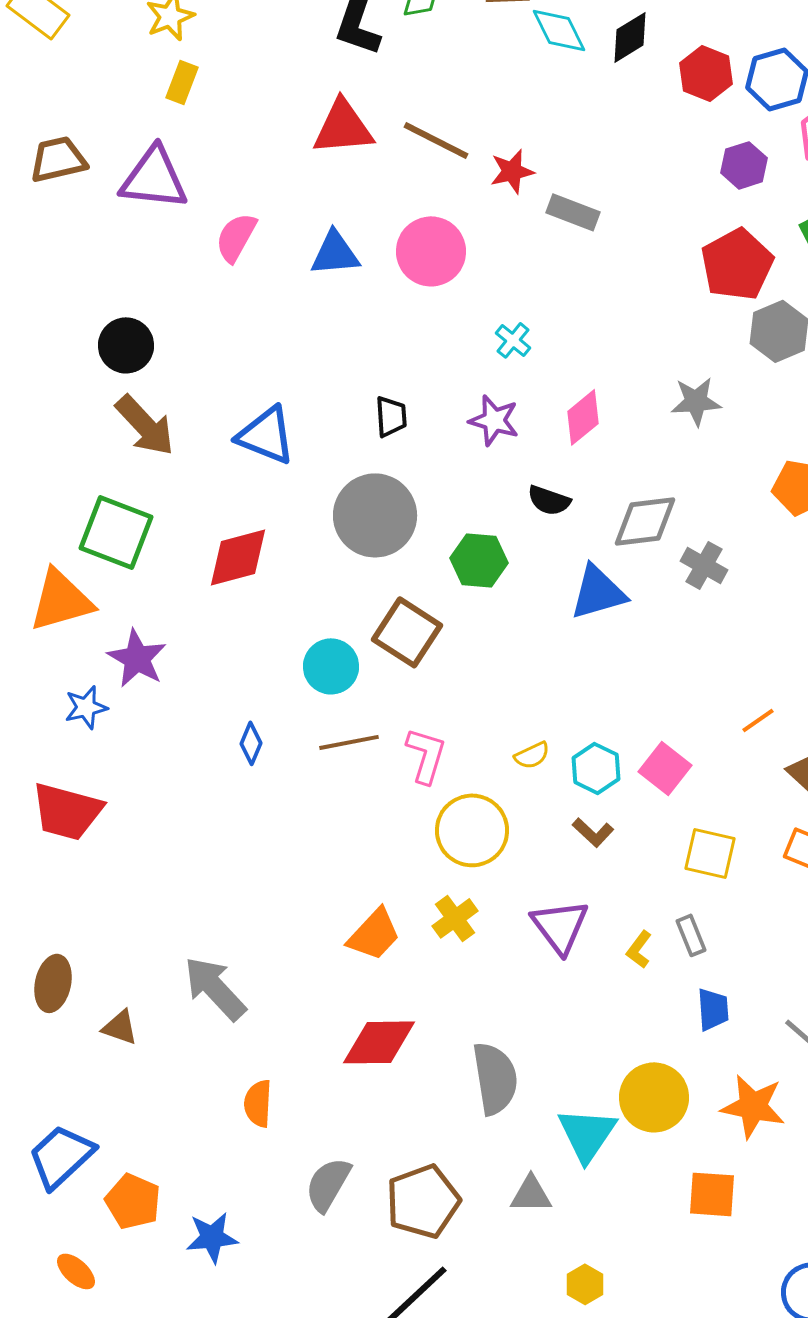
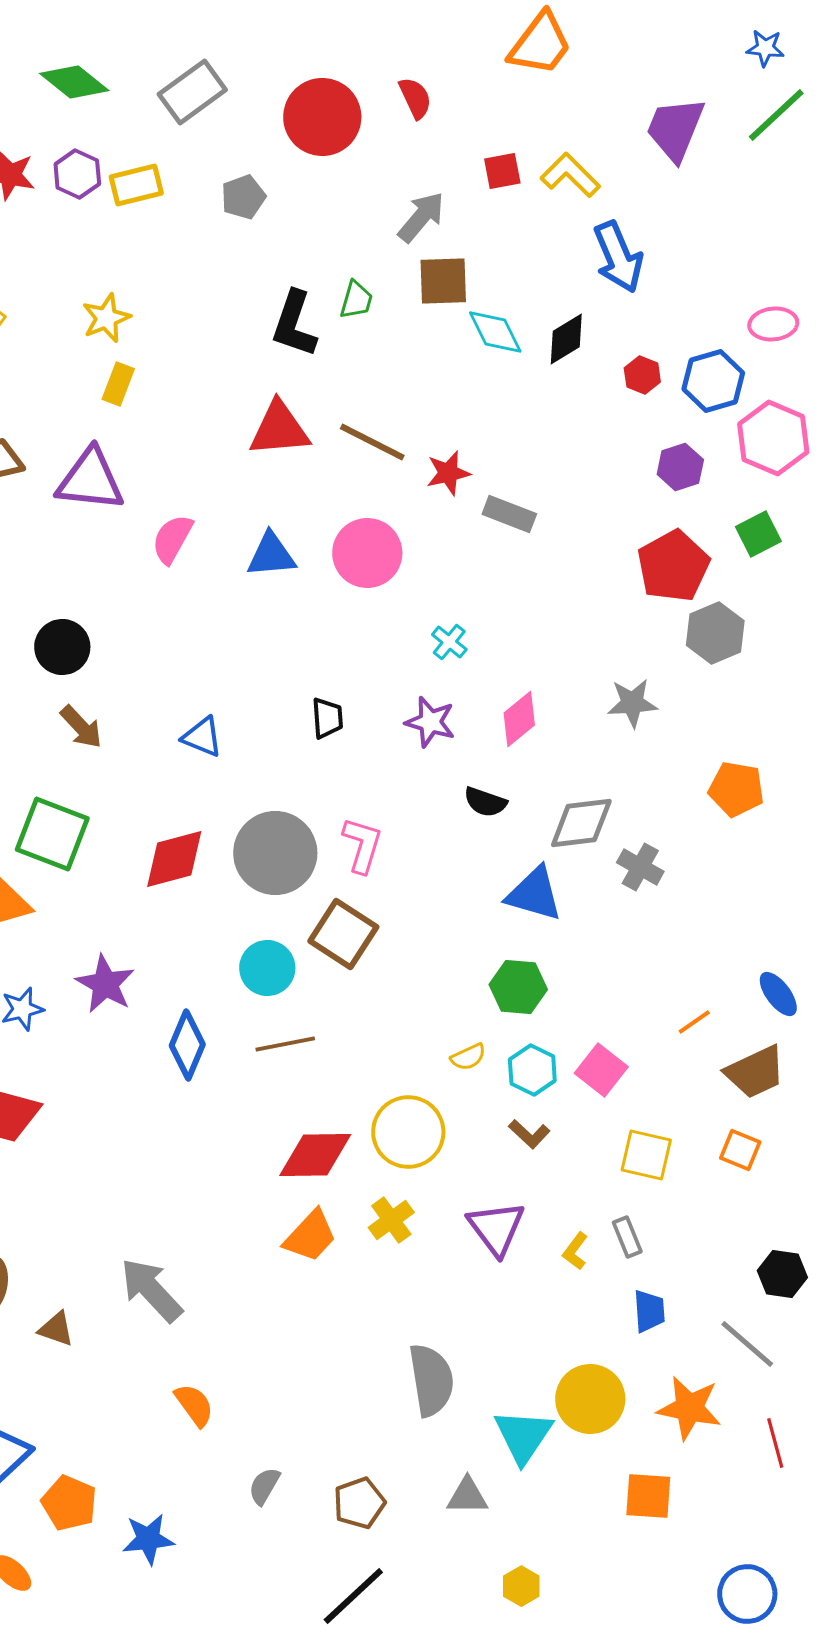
red hexagon: (706, 73) -> (642, 375), size x0.7
brown arrow: (145, 425) -> (81, 727), size x0.7
blue triangle: (266, 435) -> (202, 737), size x0.7
gray circle: (375, 515) -> (275, 853), moved
green hexagon: (479, 560) -> (518, 987), moved
blue triangle: (598, 592) -> (534, 894), turned 32
purple star: (137, 658) -> (105, 984), moved
blue diamond: (251, 743) -> (187, 1045), size x1.6
pink L-shape: (426, 755) -> (362, 845), moved
red diamond: (379, 1042) -> (315, 1155), moved
orange semicircle: (258, 1103) -> (194, 1405), turned 141
gray semicircle: (328, 1184) -> (264, 1486), size x0.7
brown pentagon: (423, 1201) -> (359, 1503), size x0.7

